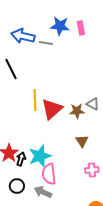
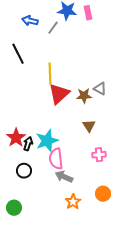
blue arrow: (23, 36) -> (30, 21), size x0.7
gray line: (46, 43) -> (53, 28), turned -64
yellow line: (35, 100) -> (50, 74), moved
gray arrow: (43, 192) -> (64, 177), moved

